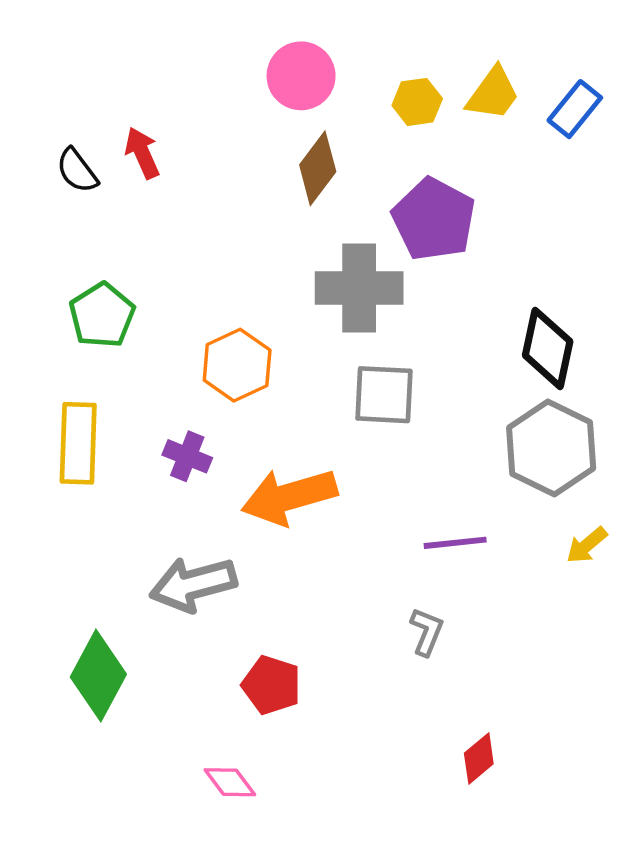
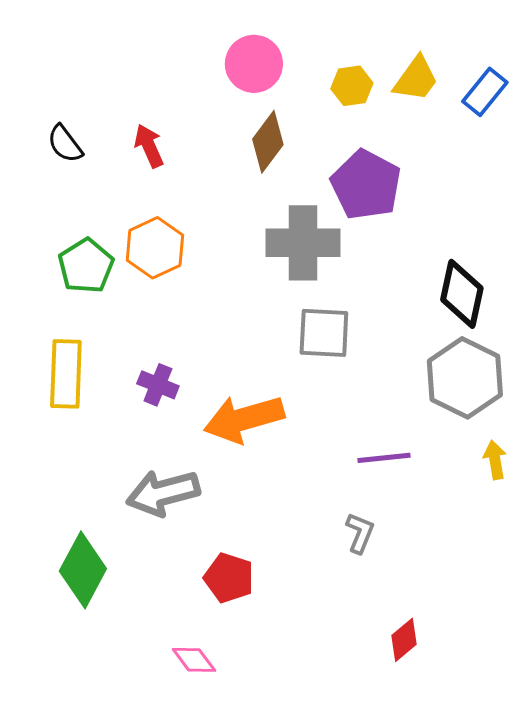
red arrow: (142, 153) -> (149, 146), moved
orange hexagon: (237, 365) -> (155, 248), moved
yellow arrow: (587, 545) -> (495, 460), turned 120

